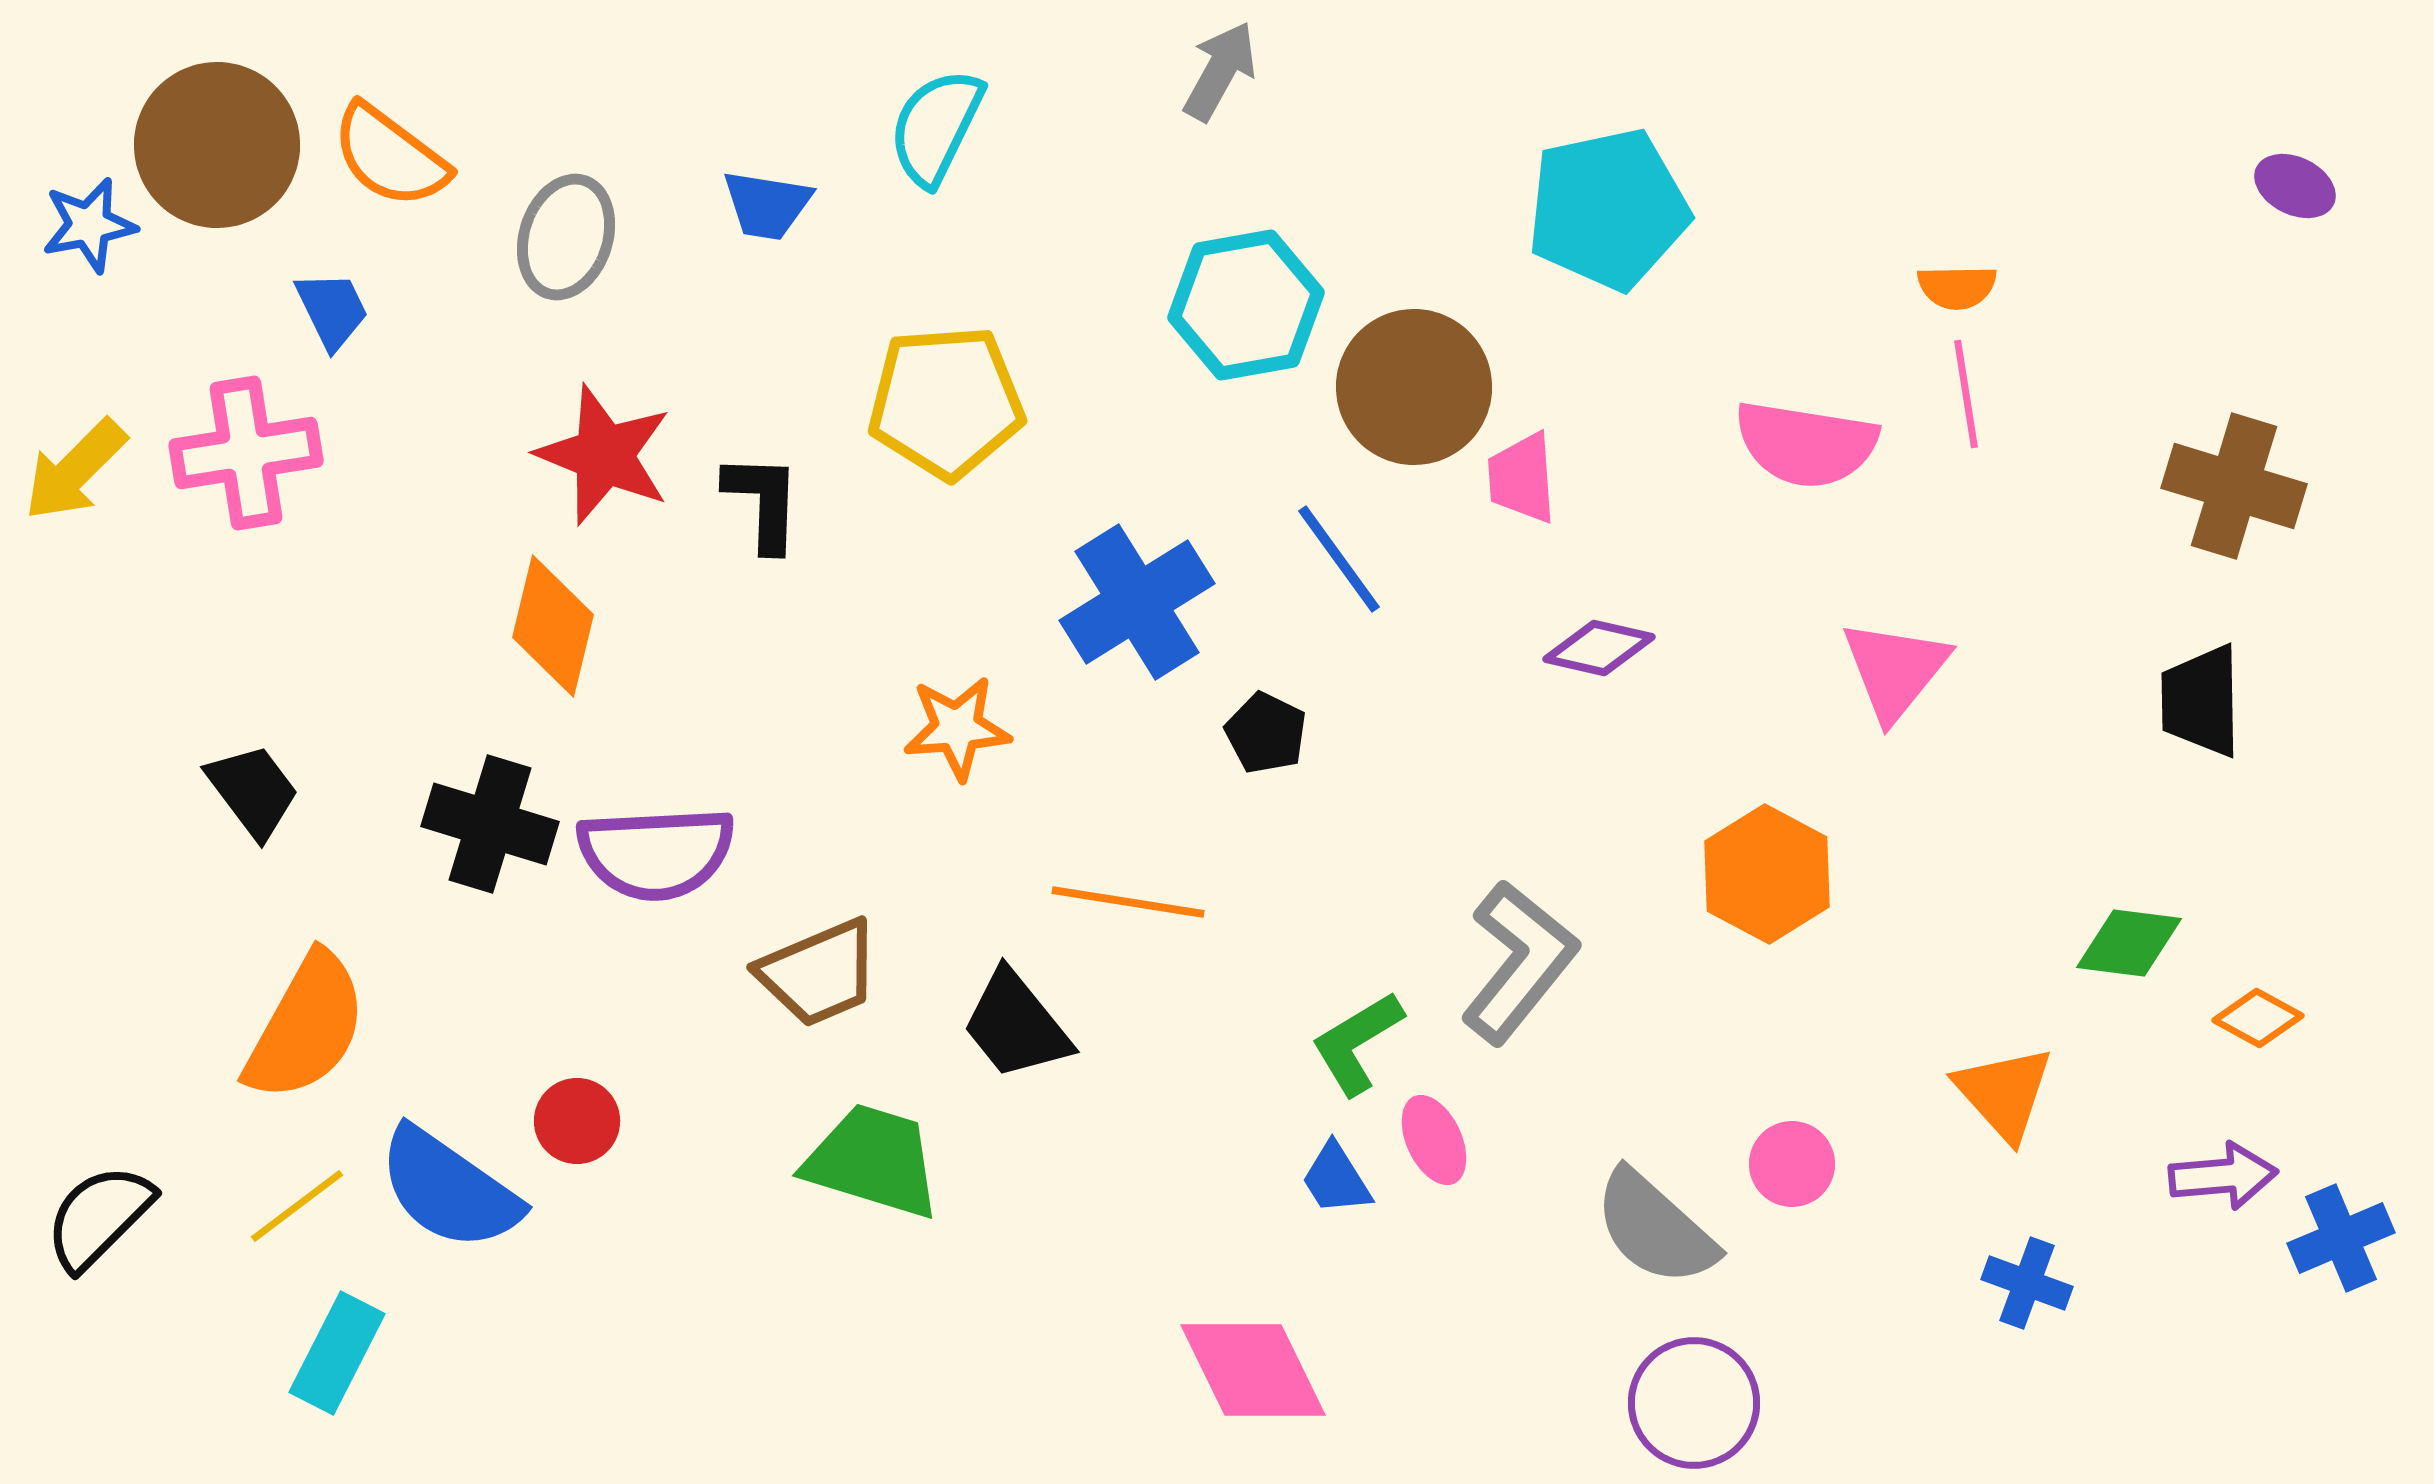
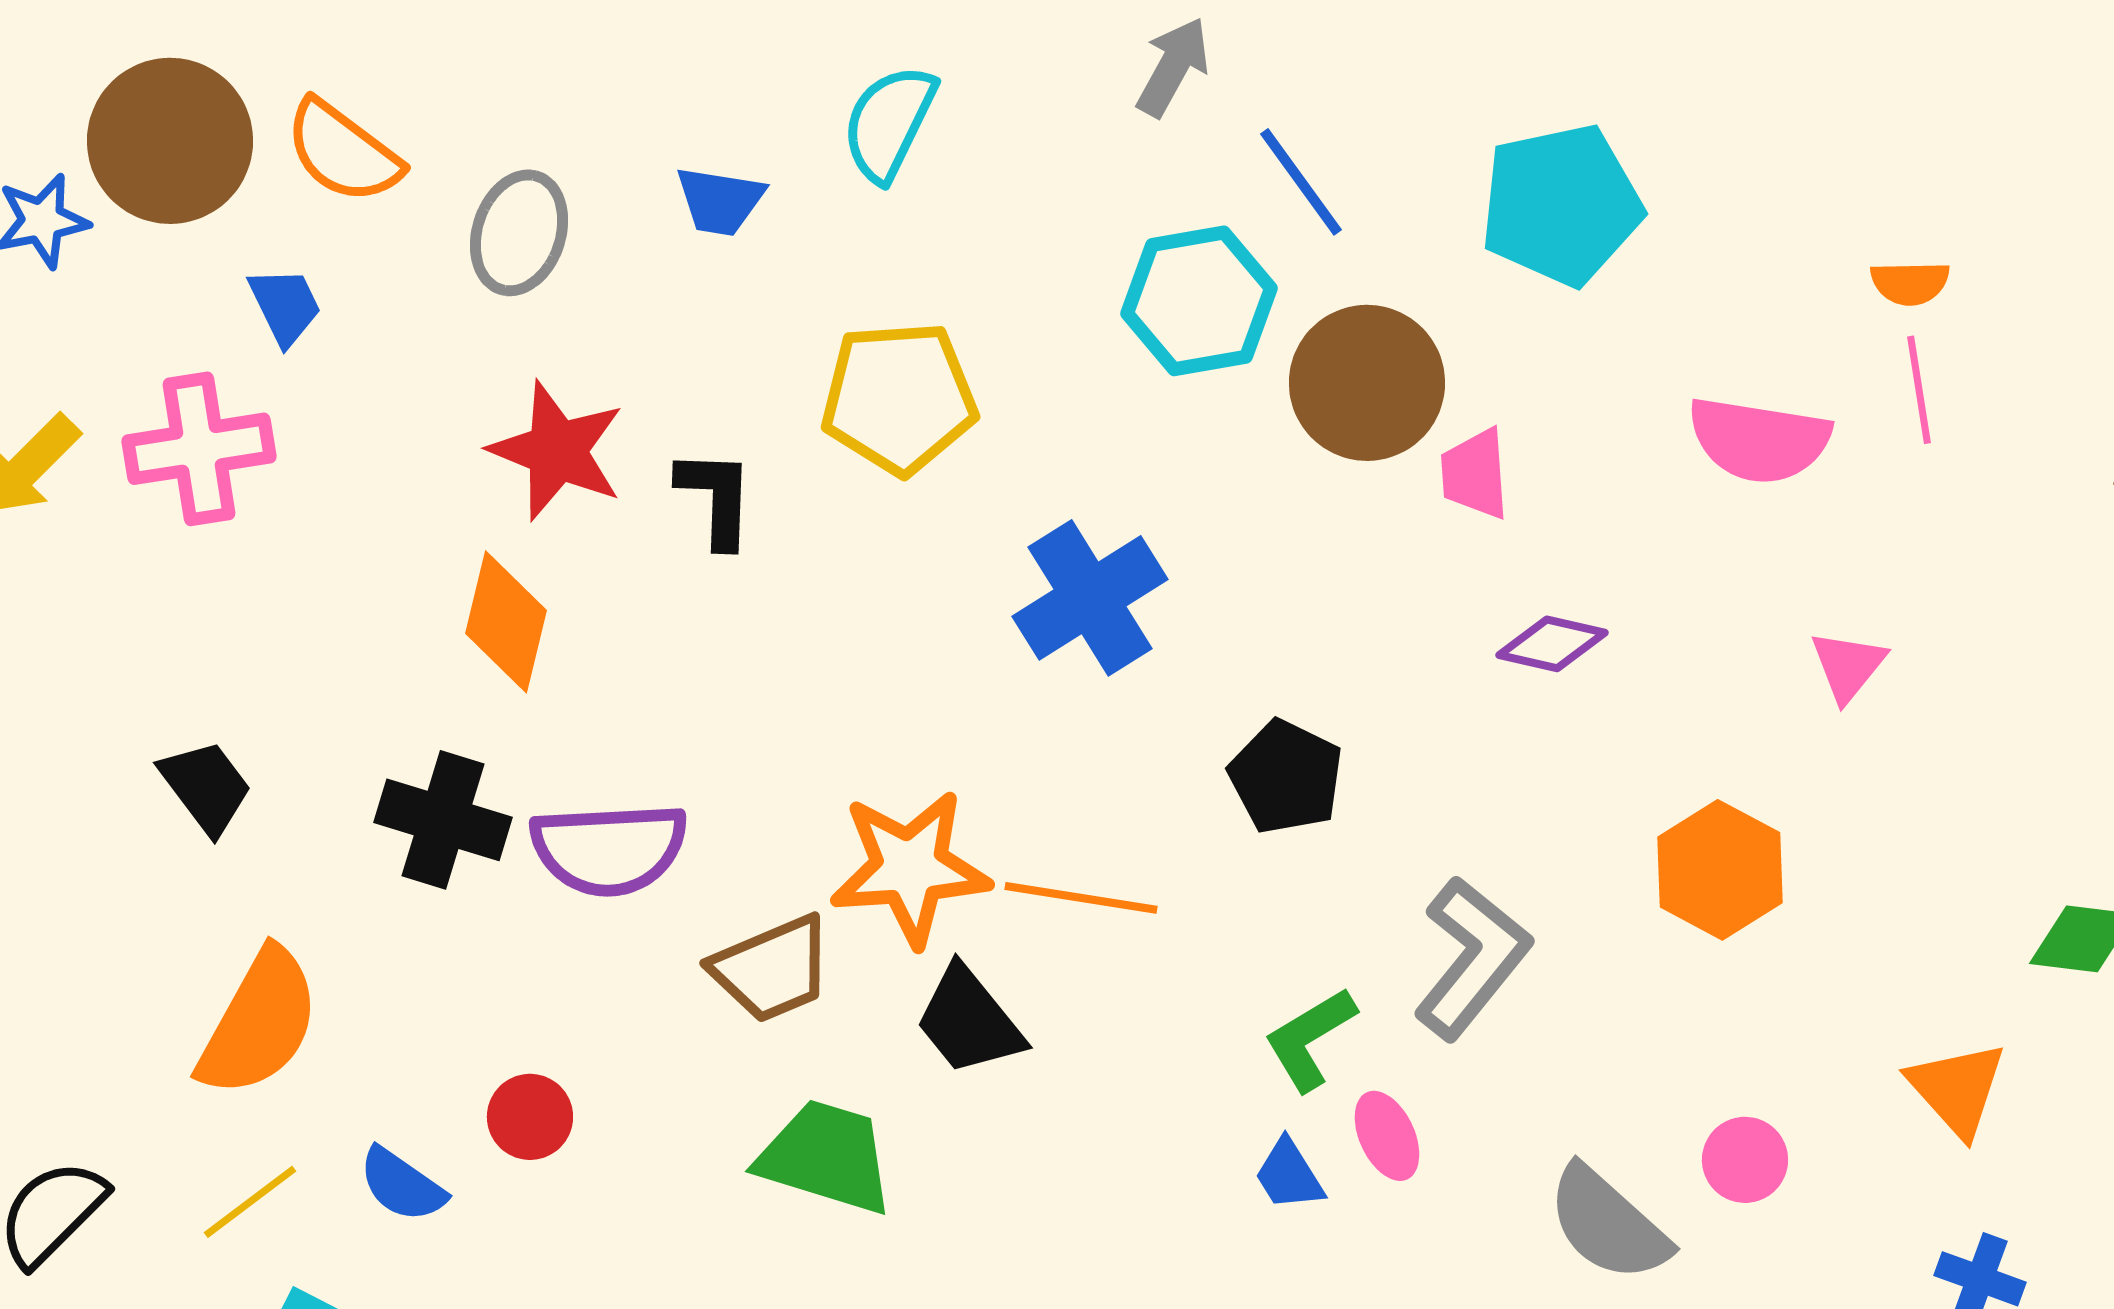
blue line: (1339, 559) -> (1301, 182), moved
pink triangle: (1895, 670) -> (1848, 666), size x0.7
orange star: (957, 728) -> (910, 868), moved, size x1.5
black pentagon: (1266, 733) -> (1286, 777), moved, size x1.4
blue semicircle: (449, 1189) -> (402, 1185), size x0.6

